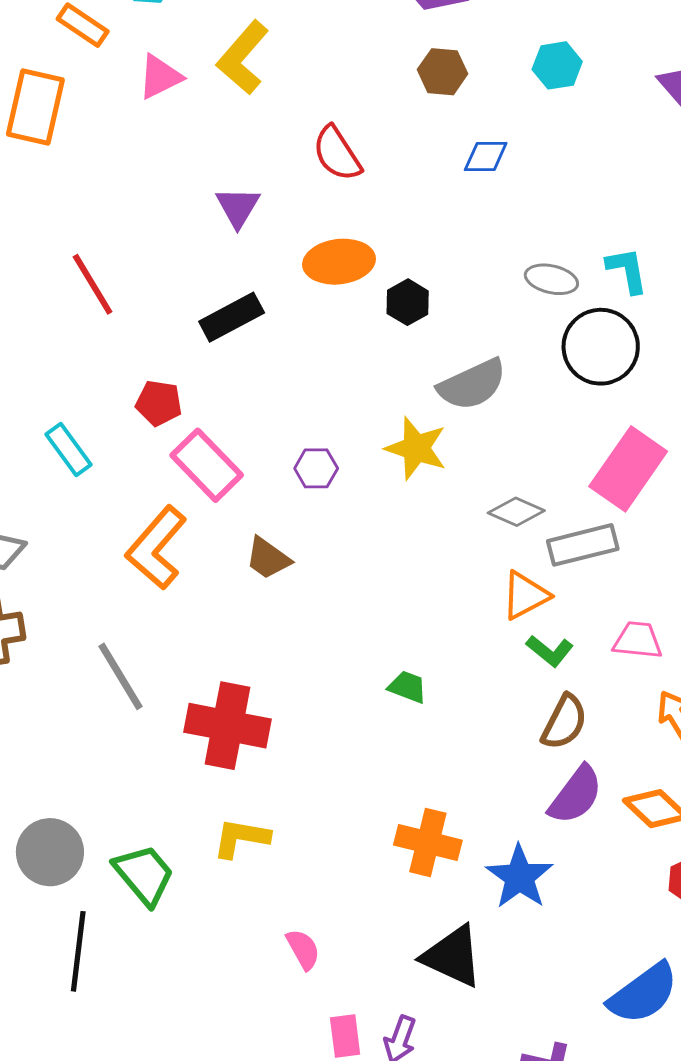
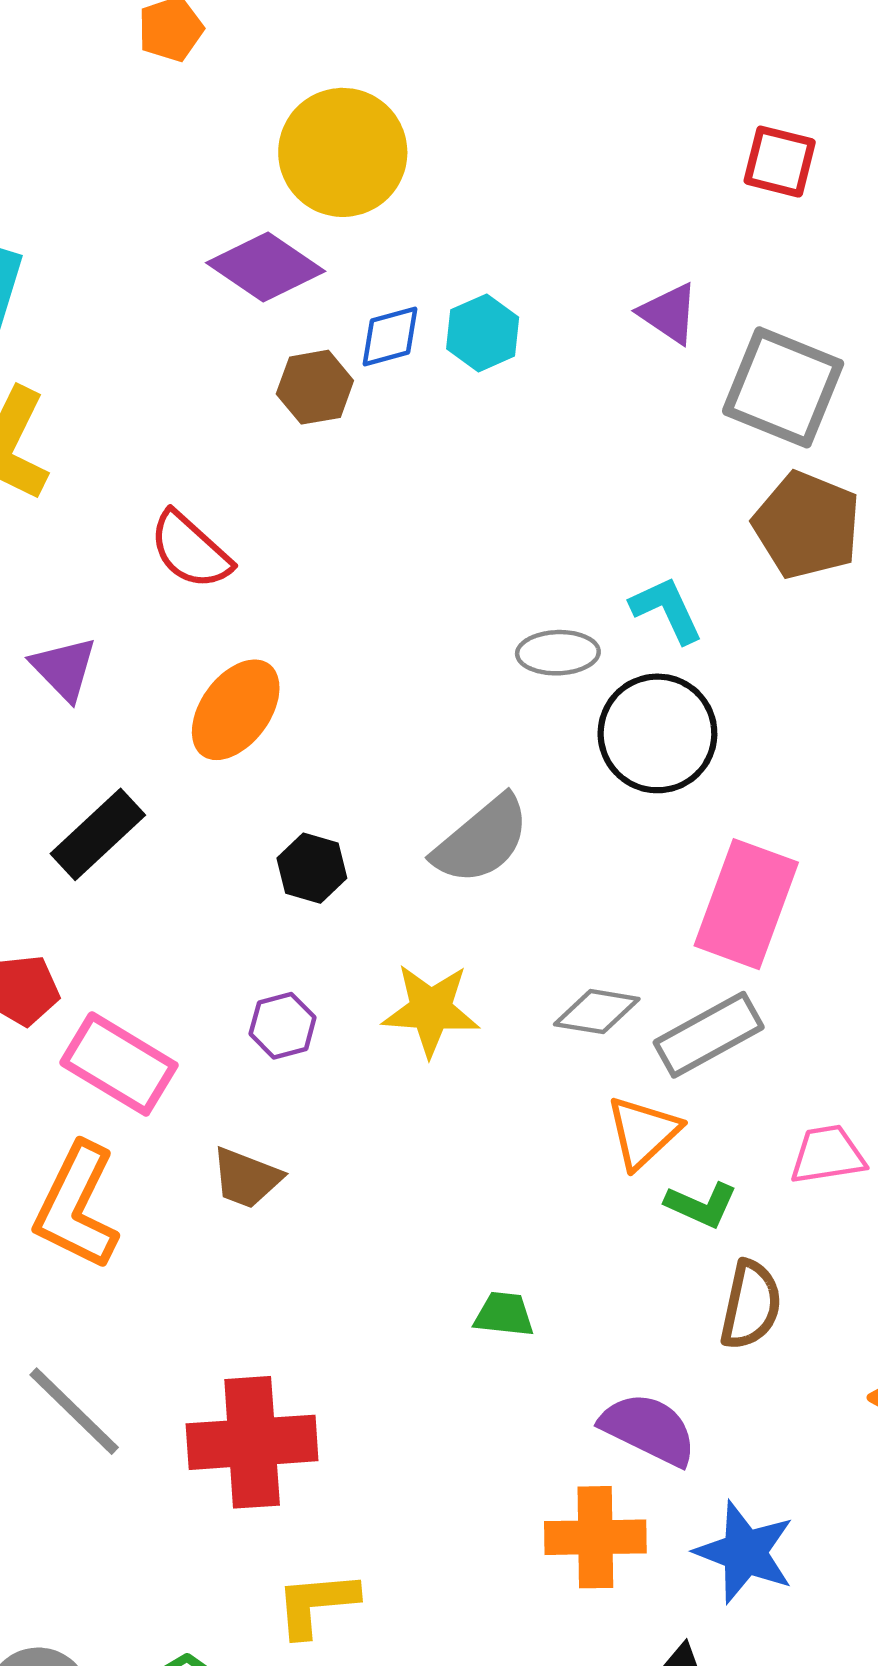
blue diamond: (486, 157) -> (390, 337), moved
orange ellipse: (339, 262) -> (236, 710), turned -32
black hexagon: (408, 302) -> (312, 868), moved
yellow star: (416, 448) -> (431, 1010), moved
purple semicircle: (576, 795) -> (649, 1429), moved, turned -86

